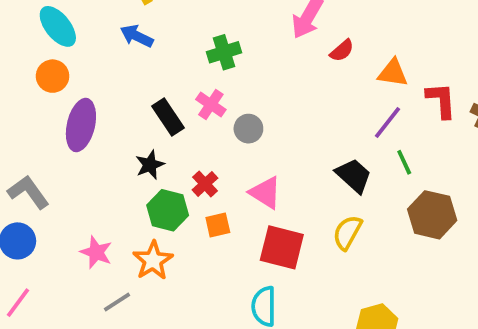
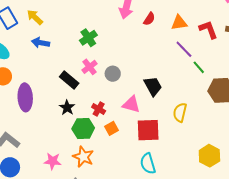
pink cross: (211, 105) -> (90, 67), turned 35
purple line: (388, 122) -> (184, 49), turned -66
black trapezoid: (354, 176) -> (153, 86), moved, turned 35

